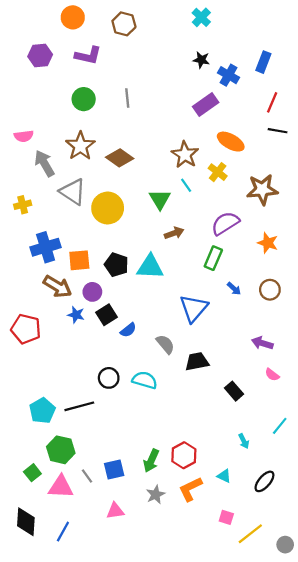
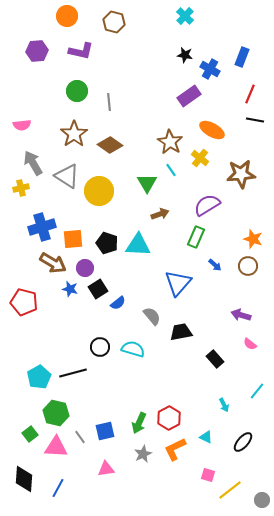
gray line: (127, 98) -> (109, 102), moved
gray arrow: (44, 163) -> (33, 163), moved
orange star: (268, 243) -> (253, 239), moved

